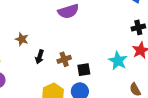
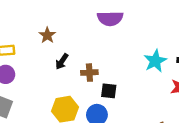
cyan star: (118, 61) -> (155, 61), moved

